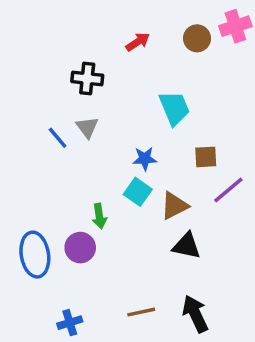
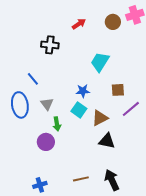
cyan trapezoid: (174, 108) -> (100, 62), turned -125
gray triangle: (87, 127) -> (47, 104), moved
blue ellipse: (35, 255) -> (20, 105), moved

